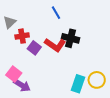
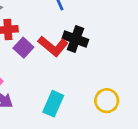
cyan rectangle: (78, 84) -> (53, 104), moved

